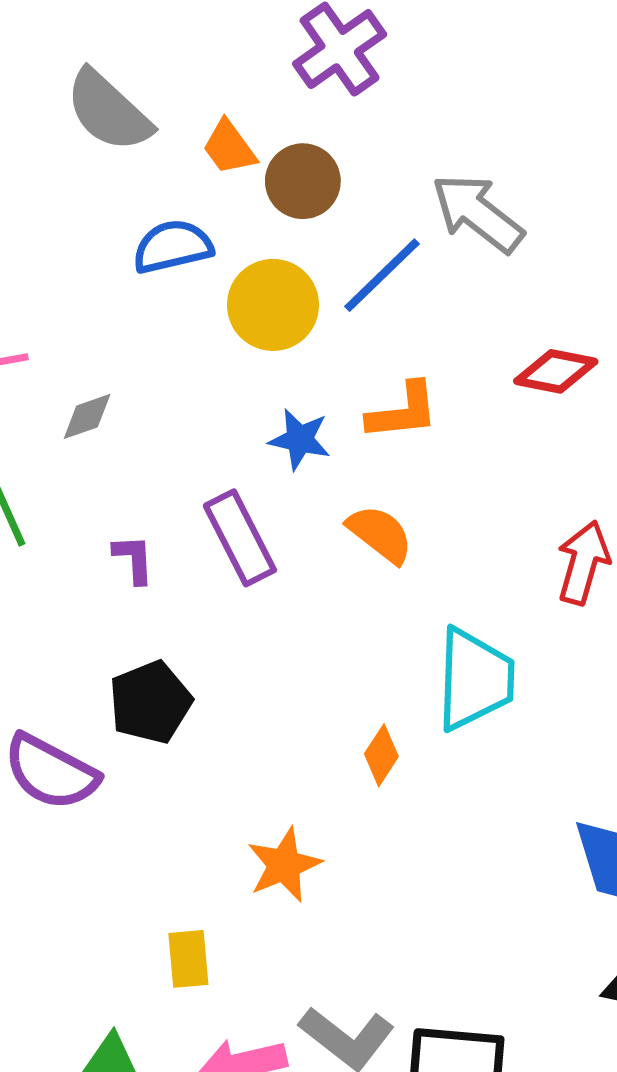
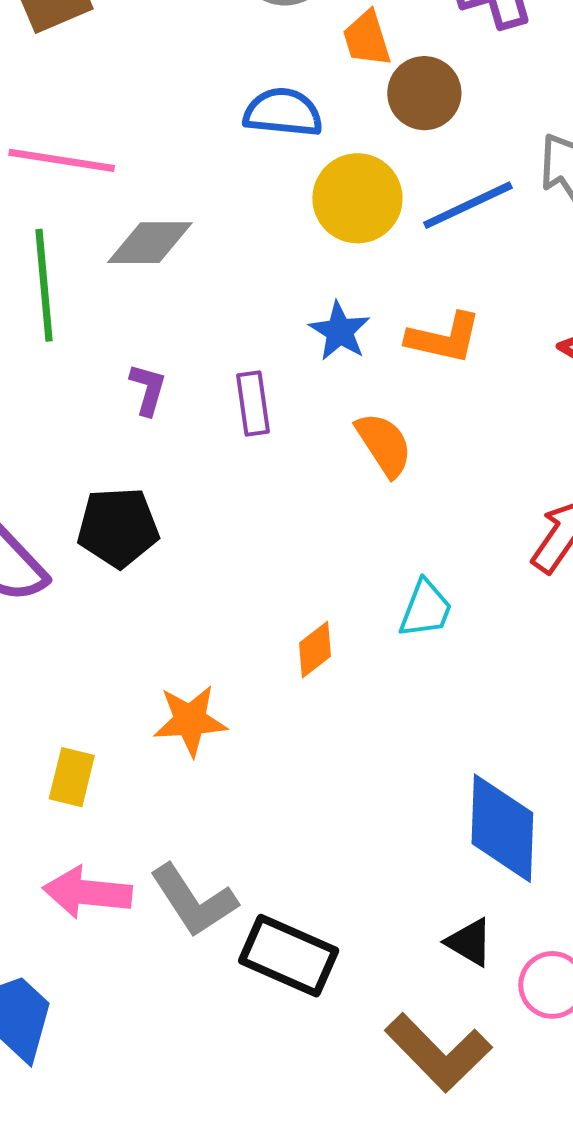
gray diamond: (87, 416) -> (150, 243), size x1.5
purple rectangle: (240, 538) -> (253, 404), size x0.7
cyan trapezoid: (475, 679) -> (426, 609), size x0.6

